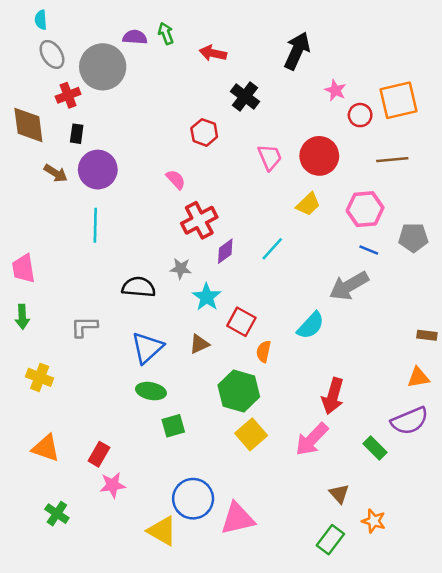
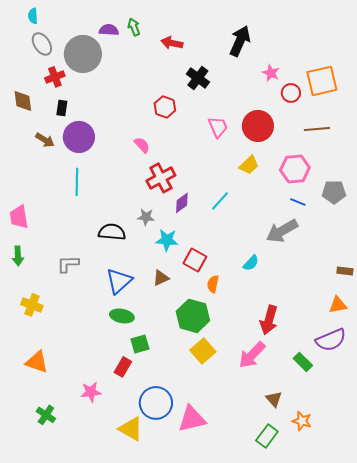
brown diamond: (28, 125) -> (23, 101), size x0.7
cyan star: (207, 297) -> (167, 240), turned -30
cyan semicircle: (311, 325) -> (251, 263), size x0.7
red rectangle: (99, 454) -> (123, 367), moved

